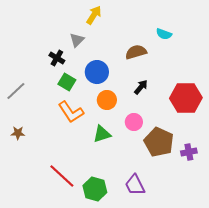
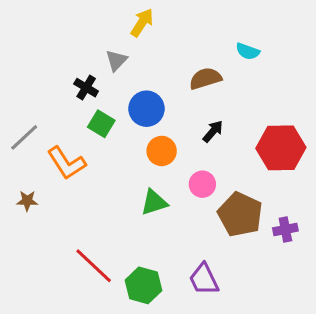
orange L-shape: (71, 112) -> (66, 163), moved

